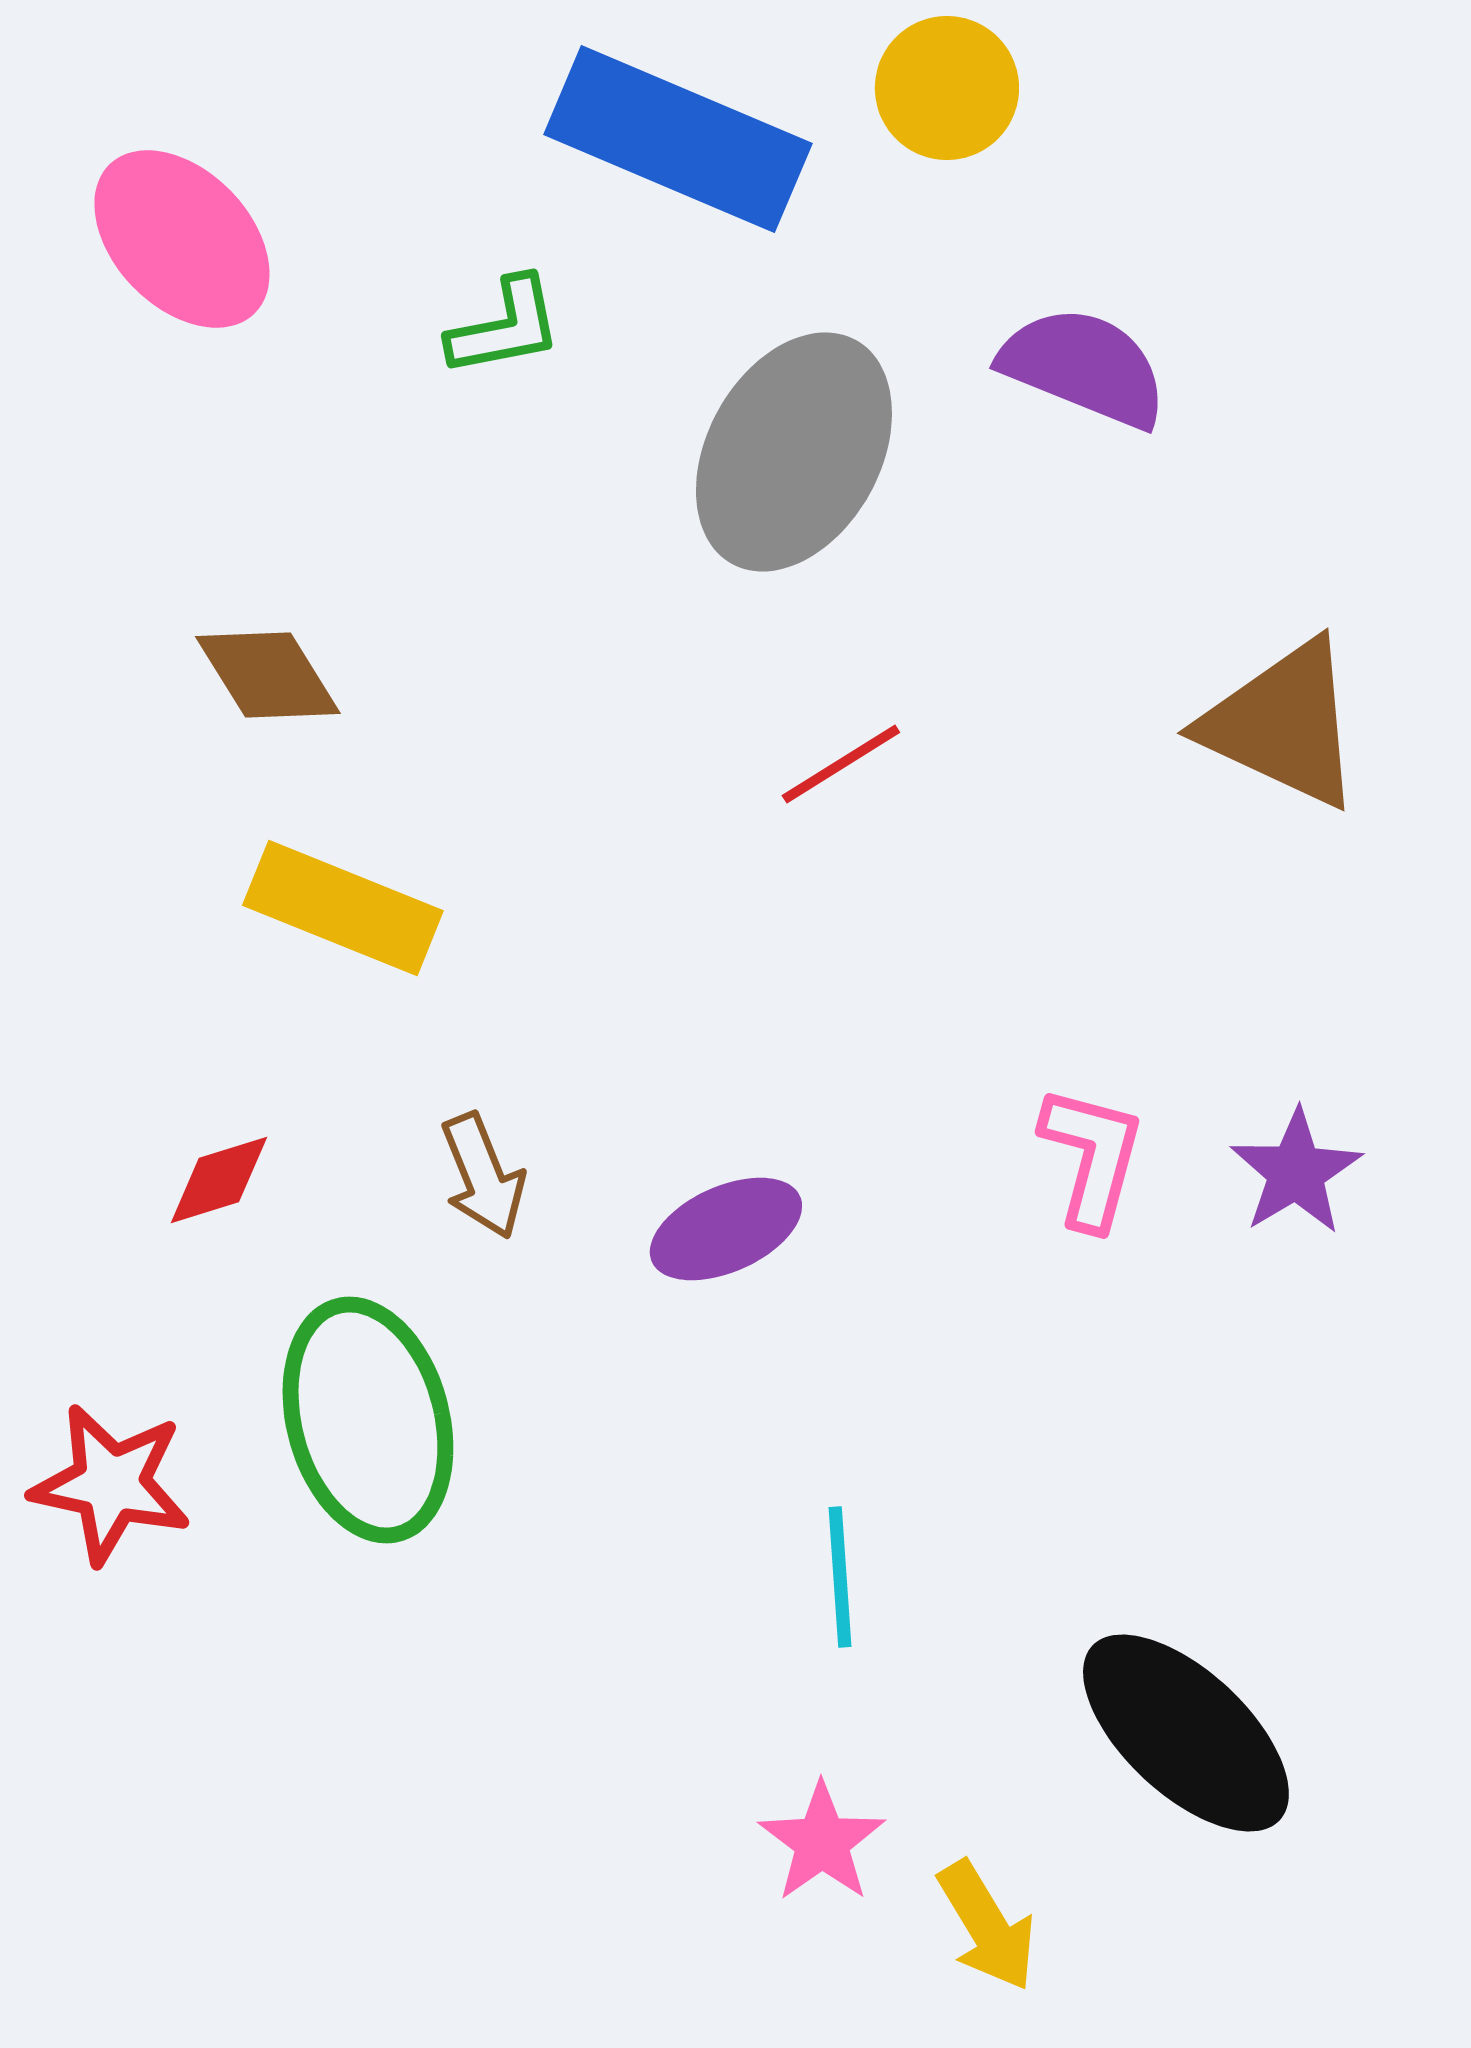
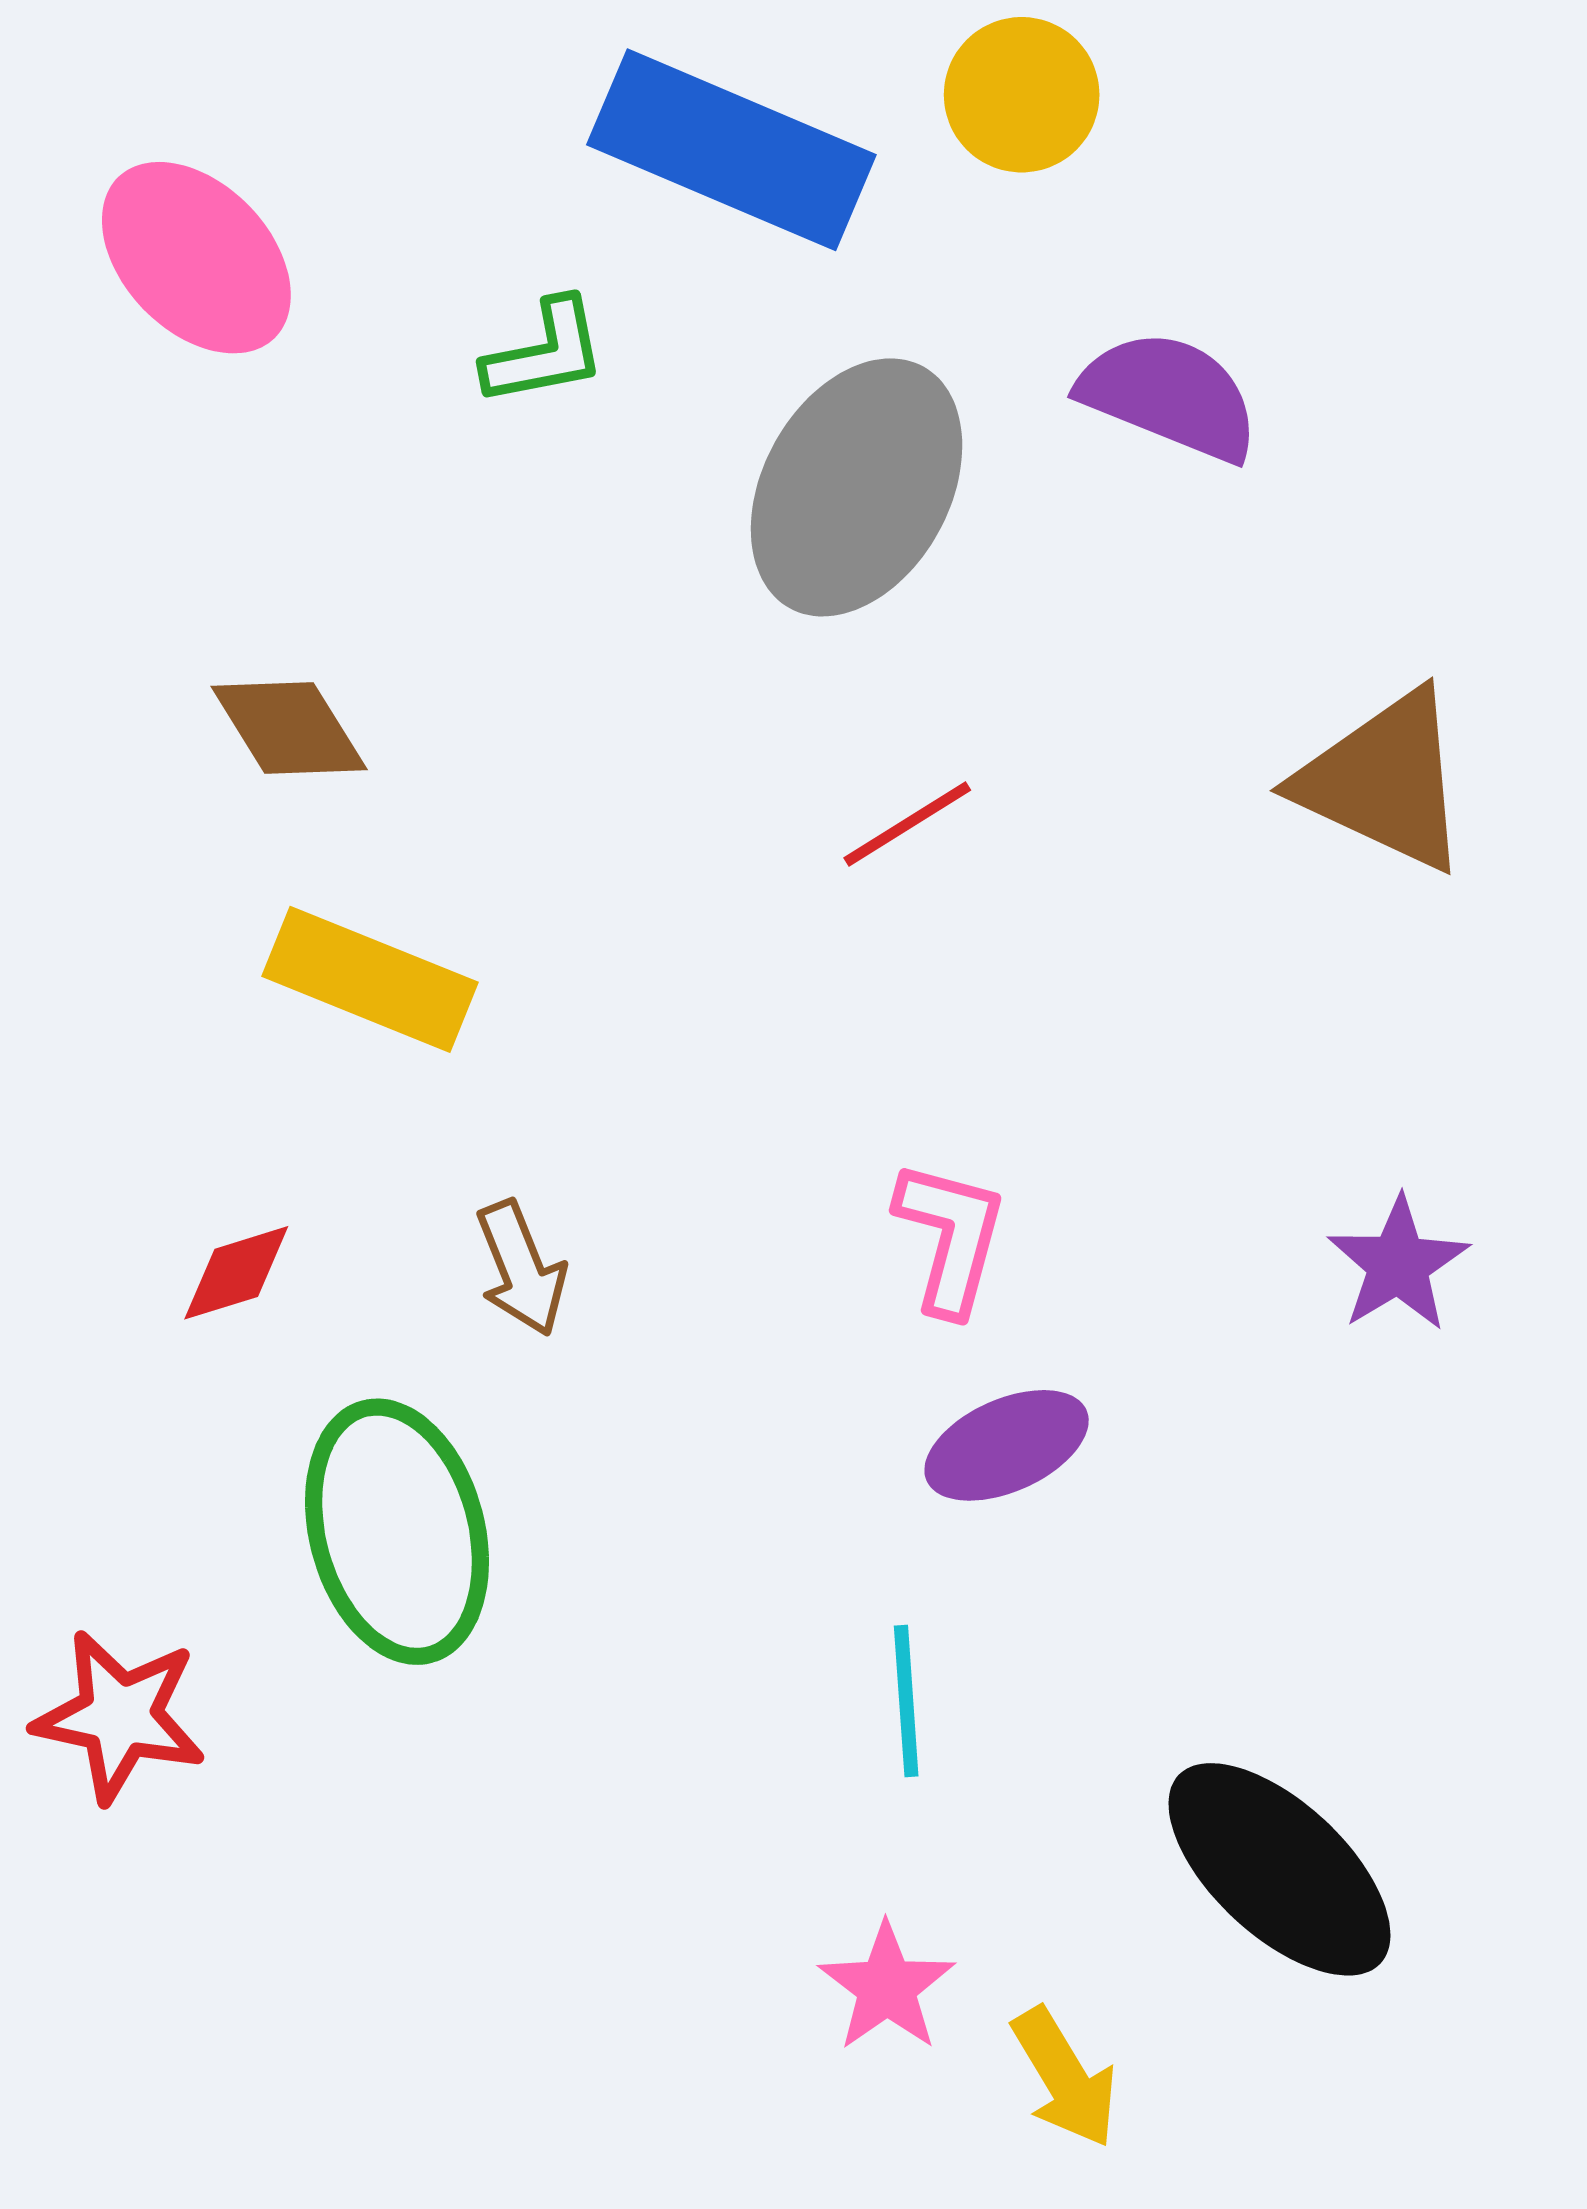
pink L-shape: (1092, 1157) -> (950, 1237), moved
purple ellipse: (726, 1229) -> (1007, 1445), moved
red star: (111, 1484) -> (120, 1716), moved

